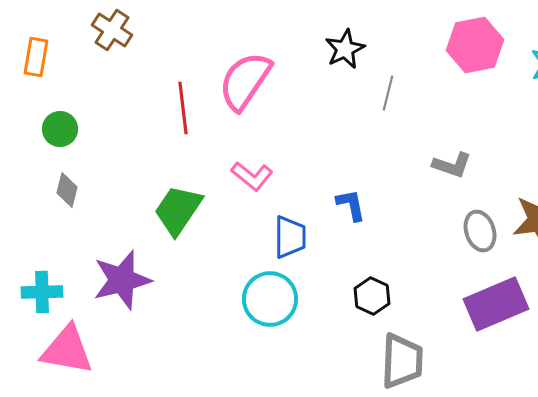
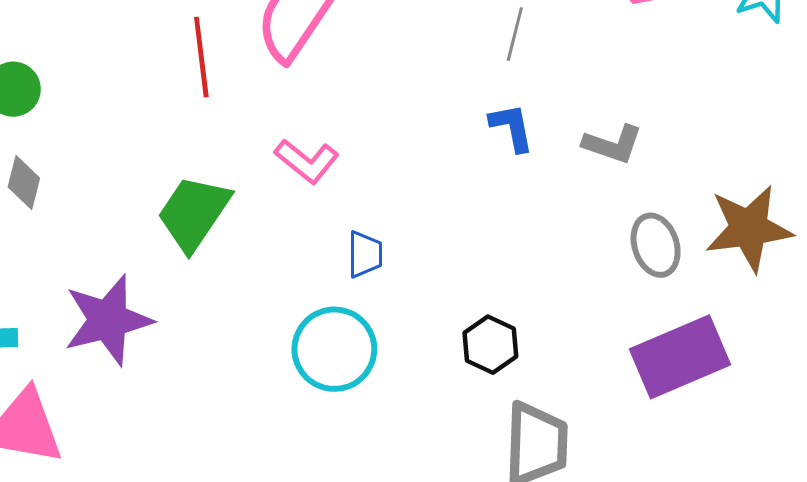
blue L-shape: (351, 205) -> (512, 127), moved
blue trapezoid: (290, 237) -> (365, 254), size x0.7

